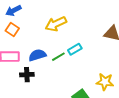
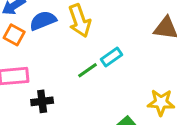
yellow arrow: (56, 24) -> (80, 21), turned -80
blue semicircle: (37, 55) -> (43, 21), moved

